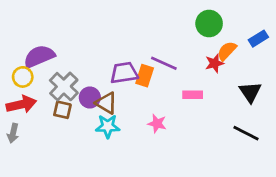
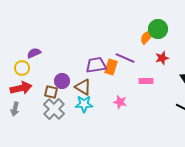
orange semicircle: (227, 51) -> (147, 37), moved
purple semicircle: (39, 56) -> (34, 53), size x0.6
gray cross: (64, 87) -> (54, 109), moved
purple circle: (90, 97) -> (62, 81), moved

